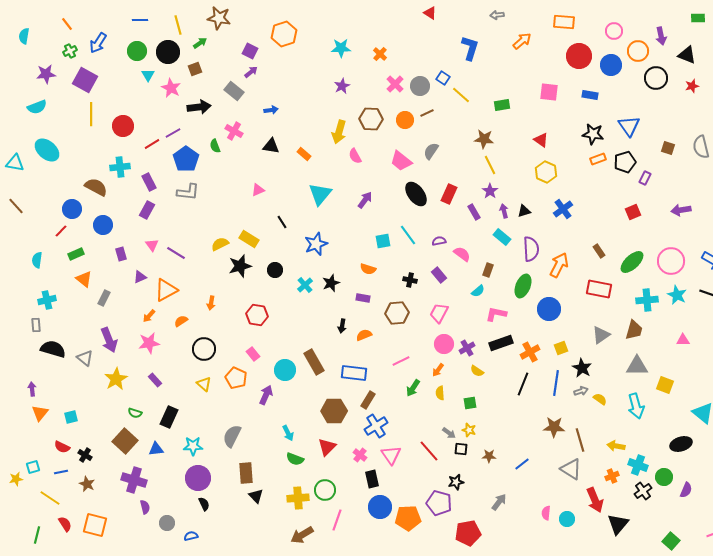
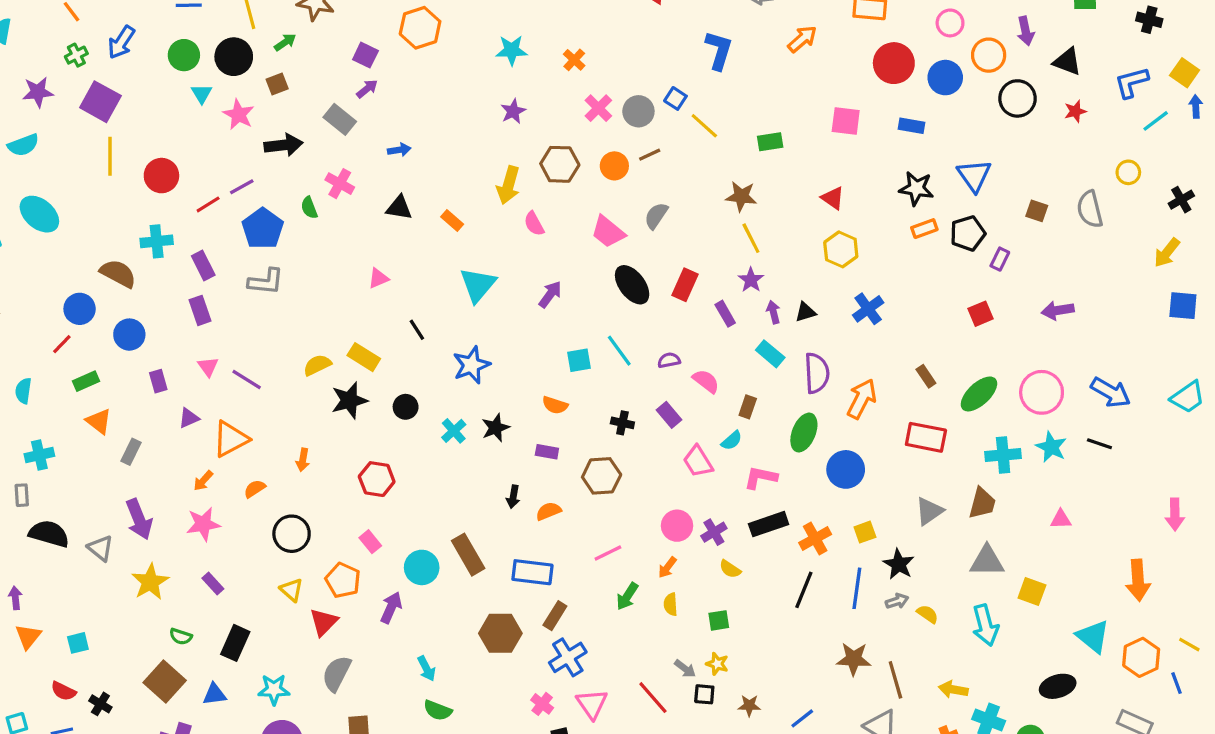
purple rectangle: (147, 210) -> (200, 310), turned -48
pink trapezoid: (439, 313) -> (698, 461), moved, turned -60
red triangle: (327, 447) -> (324, 622), moved

